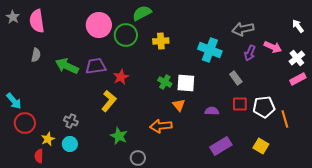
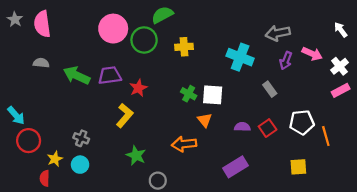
gray semicircle: (36, 55) -> (41, 63), turned -96
red square: (240, 104) -> (268, 128), moved, turned -35
purple rectangle: (221, 146) -> (235, 167), moved
yellow square: (261, 146) -> (298, 167), turned -35

